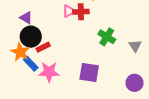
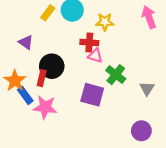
pink triangle: (69, 11) -> (95, 56), moved, turned 40
black circle: (31, 37) -> (52, 66), moved
red rectangle: (43, 47) -> (42, 78), turned -56
purple square: (89, 72) -> (92, 95), moved

